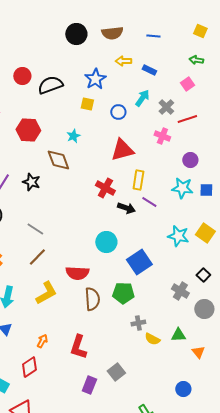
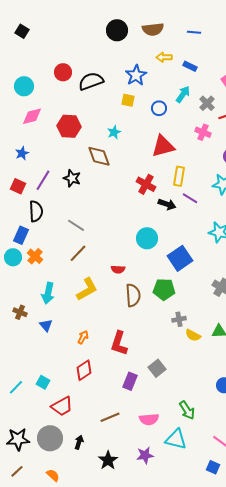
red semicircle: (77, 273) -> (118, 269), size x0.6
red diamond: (29, 367) -> (84, 370), moved

